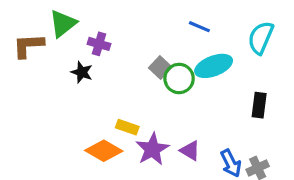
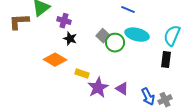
cyan semicircle: (261, 38) -> (172, 36), moved
cyan ellipse: (214, 66) -> (137, 35), turned 35
black star: (82, 72) -> (70, 39), moved
orange diamond: (104, 151) -> (55, 60), moved

